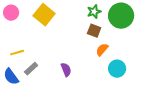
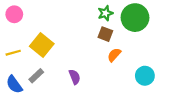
yellow square: (44, 15) -> (42, 45), moved
yellow line: (17, 53) -> (13, 53), moved
cyan circle: (117, 69) -> (145, 76), moved

